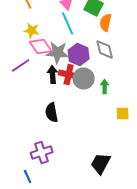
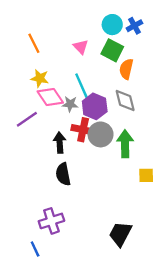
cyan line: (68, 24) -> (82, 87), moved
gray star: (58, 52) -> (70, 104), size x0.6
black arrow: (53, 74) -> (60, 143), moved
green arrow: (105, 86) -> (125, 144), size x1.6

